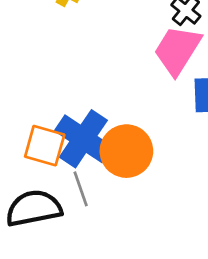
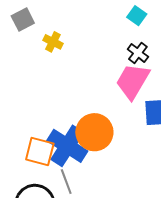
orange circle: (126, 151) -> (94, 132), moved

